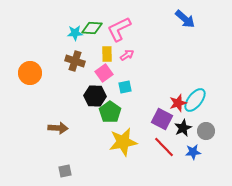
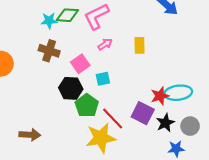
yellow rectangle: (107, 54) -> (139, 45), moved
cyan ellipse: (195, 100) -> (178, 93), turned 45
brown arrow: (58, 128) -> (30, 135), moved
red line: (164, 147) -> (113, 119), moved

